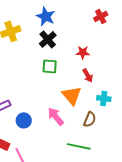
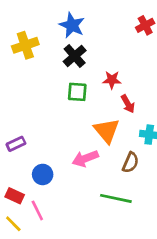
red star: (83, 52) -> (112, 80), moved
pink arrow: (56, 116) -> (85, 158), turned -72
blue circle: (24, 120) -> (43, 174), moved

